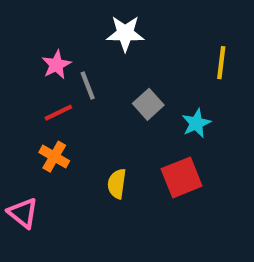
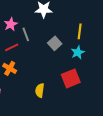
yellow line: (221, 63) -> (80, 31), moved
yellow semicircle: (117, 184) -> (40, 90), moved

